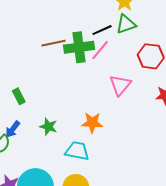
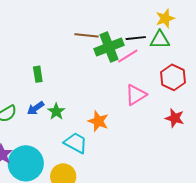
green cross: (79, 47) -> (109, 47), turned -32
blue arrow: (13, 129) -> (36, 108), moved

